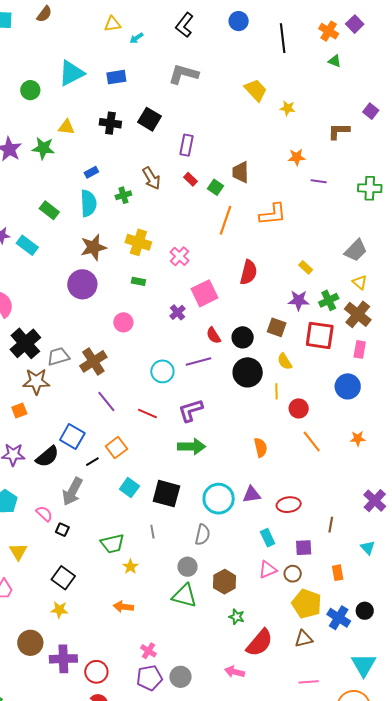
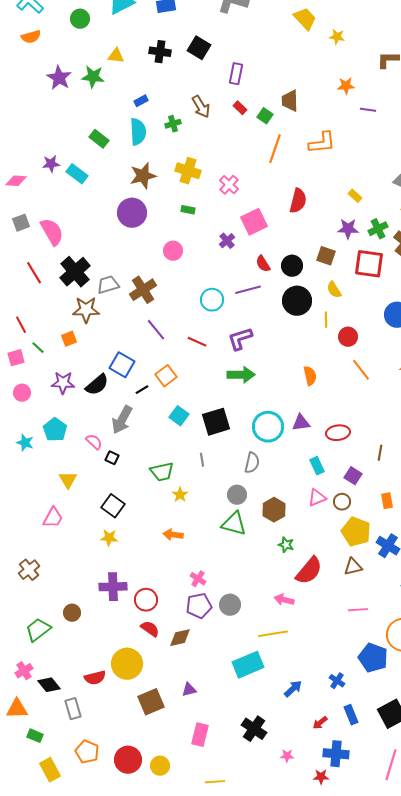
black square: (166, 494) -> (216, 422), turned -32
purple square: (304, 548) -> (353, 476), turned 36
brown circle: (30, 643) -> (72, 613), moved, size x0.7

